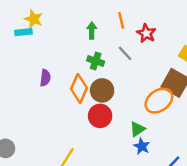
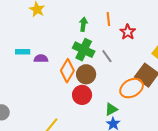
cyan rectangle: (23, 32) -> (23, 52), moved
gray line: (125, 53) -> (107, 56), moved
green cross: (96, 61) -> (84, 50), size x1.5
purple semicircle: (45, 78) -> (41, 59), turned -104

